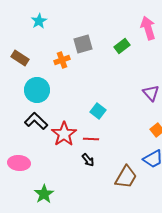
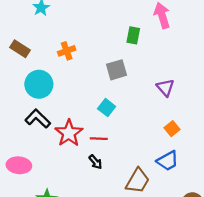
gray square: (83, 44) -> (117, 70), moved
green rectangle: (122, 46) -> (133, 35), turned -42

